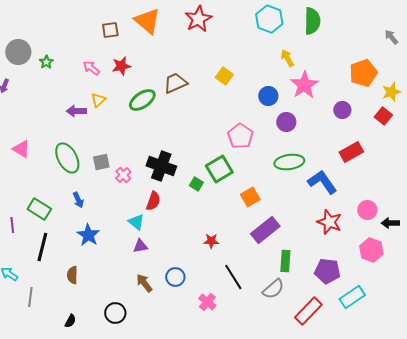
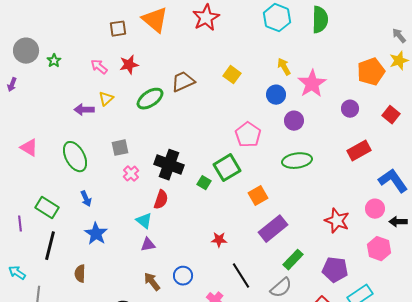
yellow arrow: (287, 58) -> (284, 67), moved
yellow star: (391, 92) -> (399, 61), moved
gray square: (101, 162) -> (120, 148), moved
blue L-shape: (322, 182) -> (393, 181), moved
green rectangle: (285, 261) -> (293, 260), turned 40

